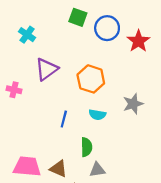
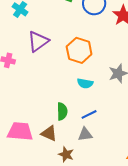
blue line: (64, 119) -> (89, 114), moved, turned 49
green semicircle: (87, 147) -> (62, 111), moved

